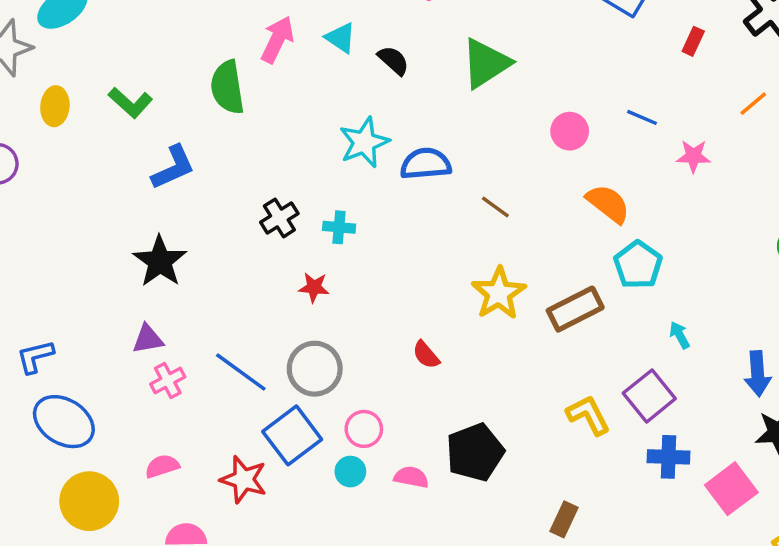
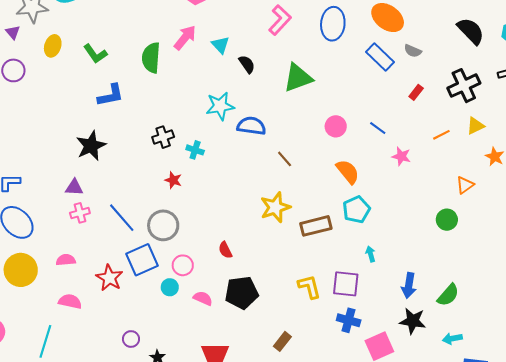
red semicircle: (426, 355) -> (225, 250), moved
purple square: (649, 396) -> (346, 284), turned 32

